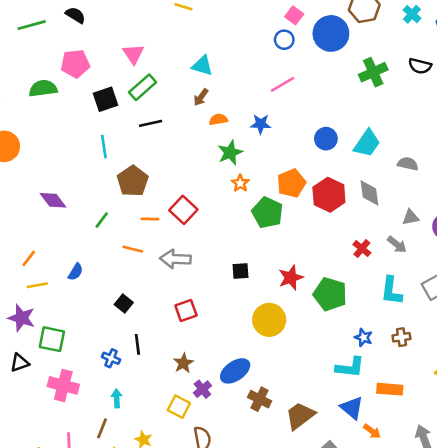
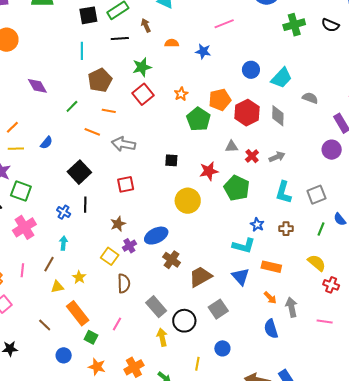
brown arrow: (201, 97) -> (146, 25), moved, turned 112
green star: (230, 153) -> (142, 67), moved
red square: (183, 210) -> (143, 94), moved
gray triangle: (411, 217) -> (232, 147), moved
gray arrow: (397, 245) -> (277, 157), moved, turned -70
red cross: (362, 249) -> (252, 156), moved
black square: (124, 304) -> (79, 172), size x1.6
pink cross: (63, 385) -> (24, 227), turned 35
orange arrow: (372, 431) -> (270, 298), moved

